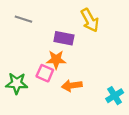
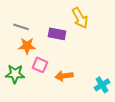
gray line: (23, 19) -> (21, 27), moved
orange star: (56, 60) -> (27, 46), moved

